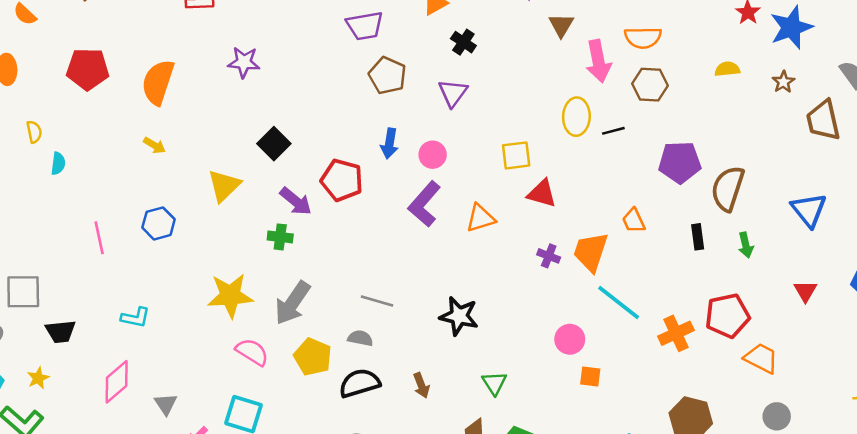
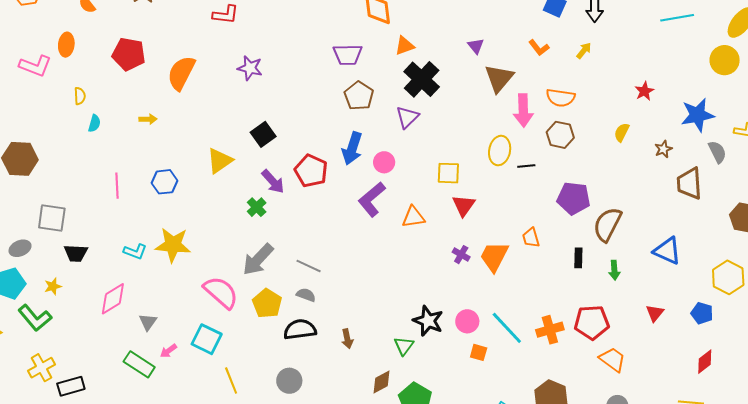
brown triangle: (561, 25) -> (499, 78), size x1.5
blue star: (791, 27) -> (698, 115), moved
black cross: (463, 42) -> (422, 79), size x1.8
yellow semicircle: (727, 69) -> (622, 132), turned -66
blue arrow: (389, 143) -> (352, 148), size x1.4
yellow arrow: (155, 145) -> (148, 119), moved, turned -42
red triangle: (542, 193) -> (464, 206), turned 40
blue triangle: (809, 210) -> (667, 251), turned -36
green cross: (280, 237) -> (257, 207), turned 30
yellow star: (230, 296) -> (173, 245), moved
gray line: (377, 301) -> (309, 266), moved
cyan line: (619, 303) -> (507, 328), moved
black star: (459, 316) -> (428, 321), moved
pink semicircle: (252, 352) -> (221, 292), size x1.4

